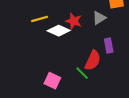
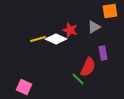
yellow line: (40, 19) -> (38, 39), moved
pink square: (52, 81) -> (24, 87), moved

